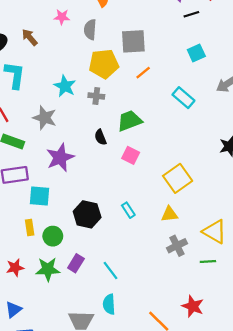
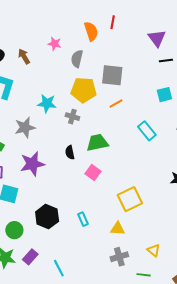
cyan star: (65, 86) -> (47, 103), turned -30
gray star: (45, 118) -> (25, 127), turned 30
yellow triangle: (215, 232) -> (154, 250), size x0.6

